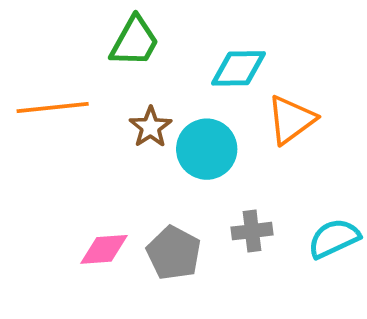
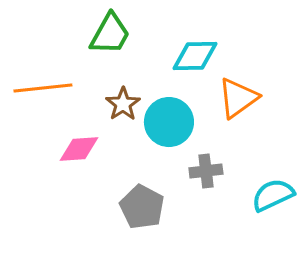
gray cross: (252, 231) -> (206, 171), moved
pink diamond: (104, 249) -> (79, 149), moved

